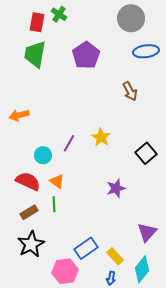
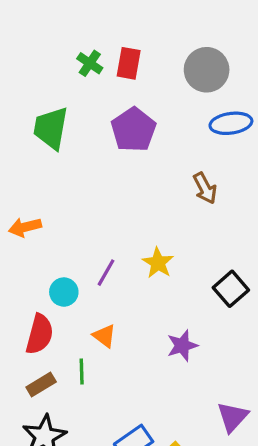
red rectangle: (37, 22) -> (129, 63), moved
red semicircle: (28, 181) -> (39, 334), turned 80
orange triangle: (57, 181) -> (104, 336), moved

